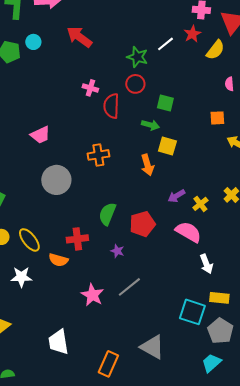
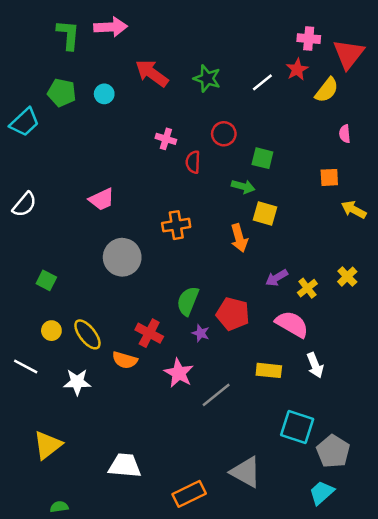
cyan circle: (33, 42) -> (104, 94), moved
green star: (137, 57) -> (207, 78), moved
red semicircle: (111, 106) -> (193, 162), size x0.7
red pentagon: (142, 224) -> (233, 314), turned 30
red cross: (77, 239) -> (149, 333), turned 35
purple star: (117, 251) -> (201, 333), moved
pink star: (92, 295) -> (179, 373), moved
yellow rectangle: (219, 298) -> (269, 370), moved
white trapezoid: (58, 342) -> (125, 466), turned 104
orange rectangle: (108, 364) -> (189, 494), turned 40

